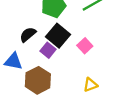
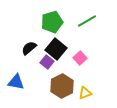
blue triangle: (13, 61) -> (16, 82), moved
brown hexagon: (38, 80) -> (62, 86), moved

